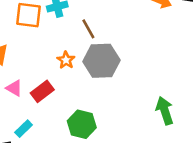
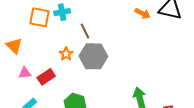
pink triangle: (14, 88) -> (25, 73), turned -40

